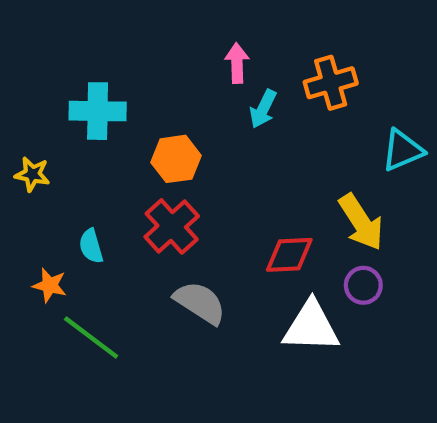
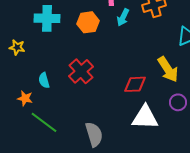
orange hexagon: (176, 159) -> (88, 22), moved
purple circle: (363, 285) -> (178, 102), moved
gray semicircle: (200, 303) -> (94, 134), moved, turned 40

